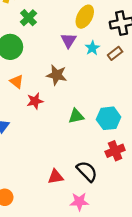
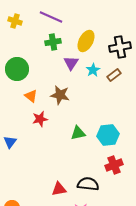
green cross: (28, 18) -> (53, 42), moved, turned 35
orange triangle: (17, 82) -> (31, 96), moved
black semicircle: (87, 171) -> (88, 184), turned -40

